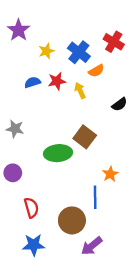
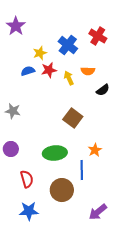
yellow star: (46, 51) -> (40, 53), moved
orange semicircle: (96, 71) -> (88, 71), moved, turned 32
green ellipse: (58, 153) -> (55, 153), moved
purple arrow: (92, 246) -> (98, 212), moved

